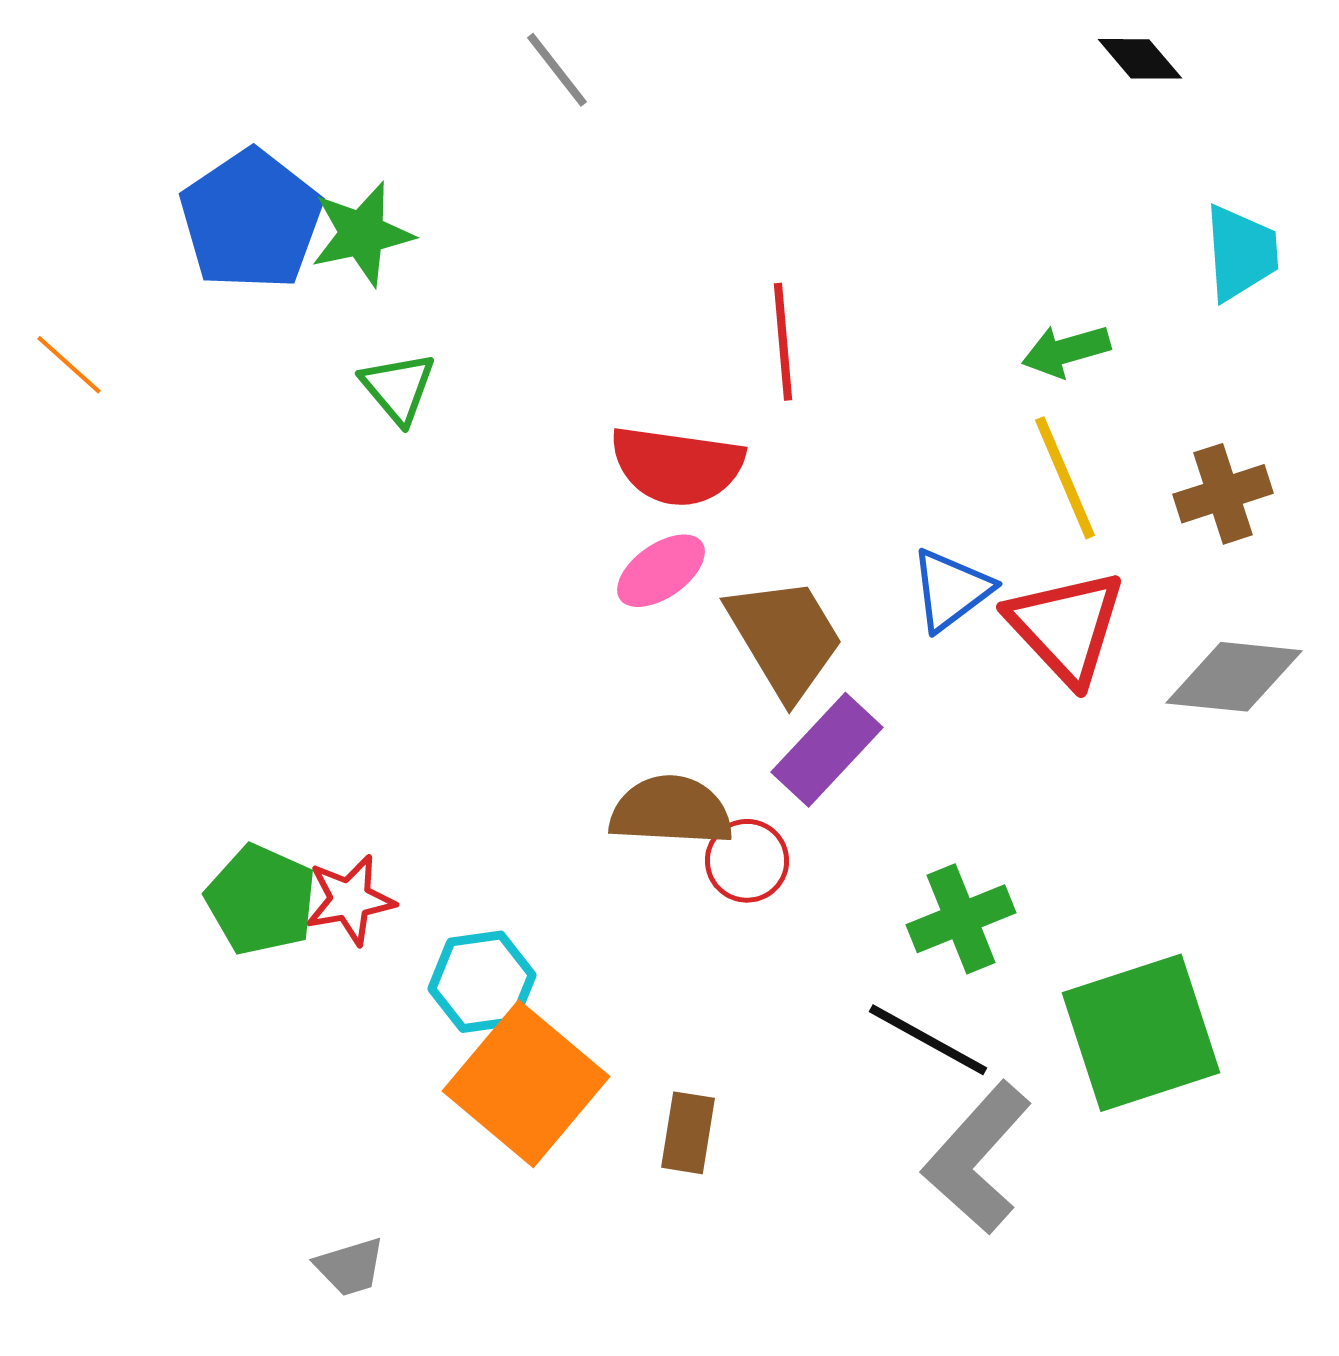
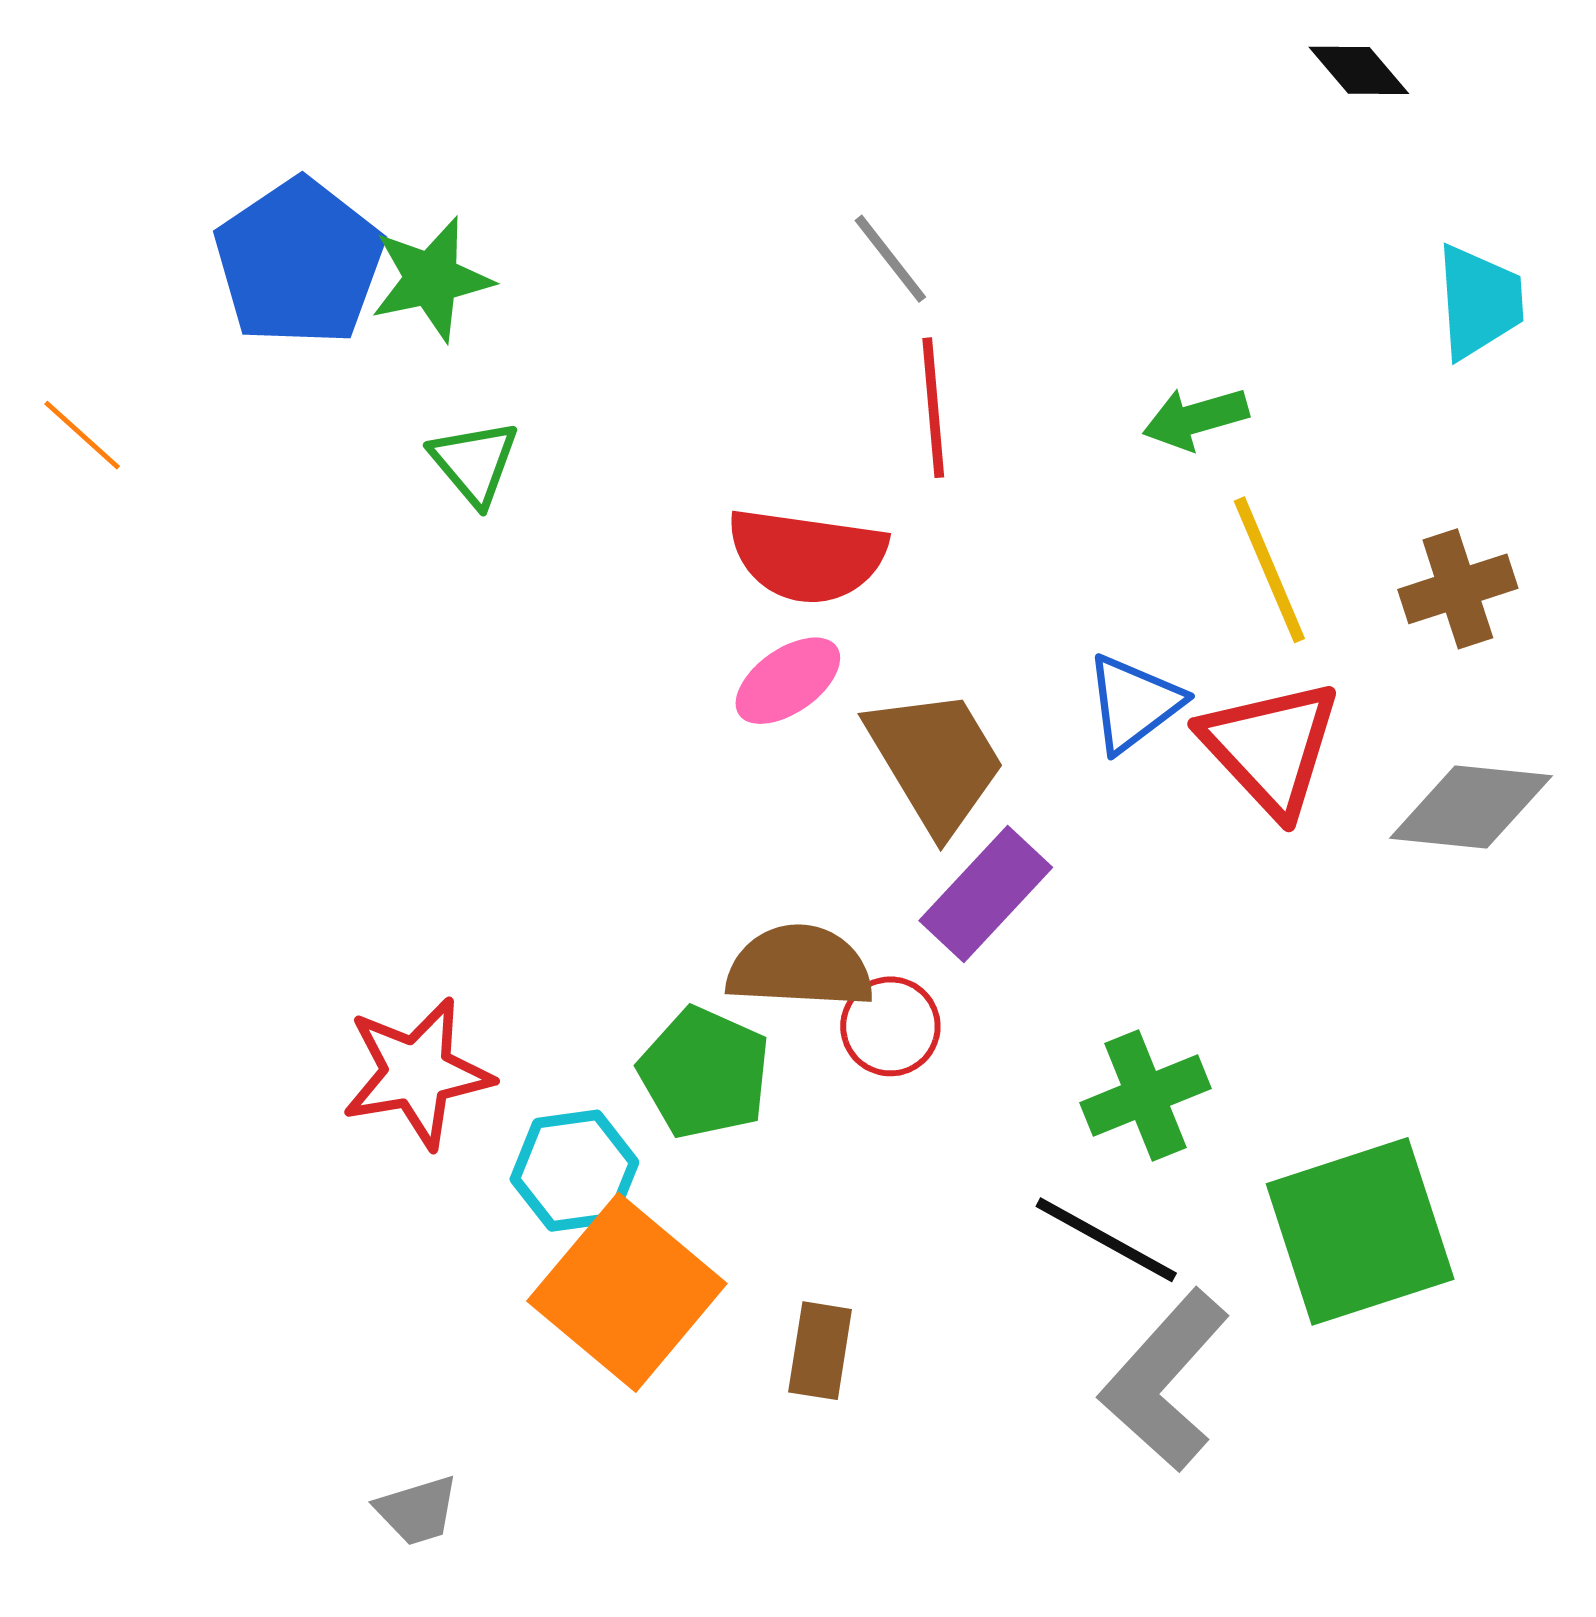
gray line: (557, 70) -> (890, 259), moved
green arrow: (1066, 351) -> (1196, 418), moved
green pentagon: (261, 900) -> (704, 1073), moved
red star: (350, 900) -> (417, 1073), size x1.4

